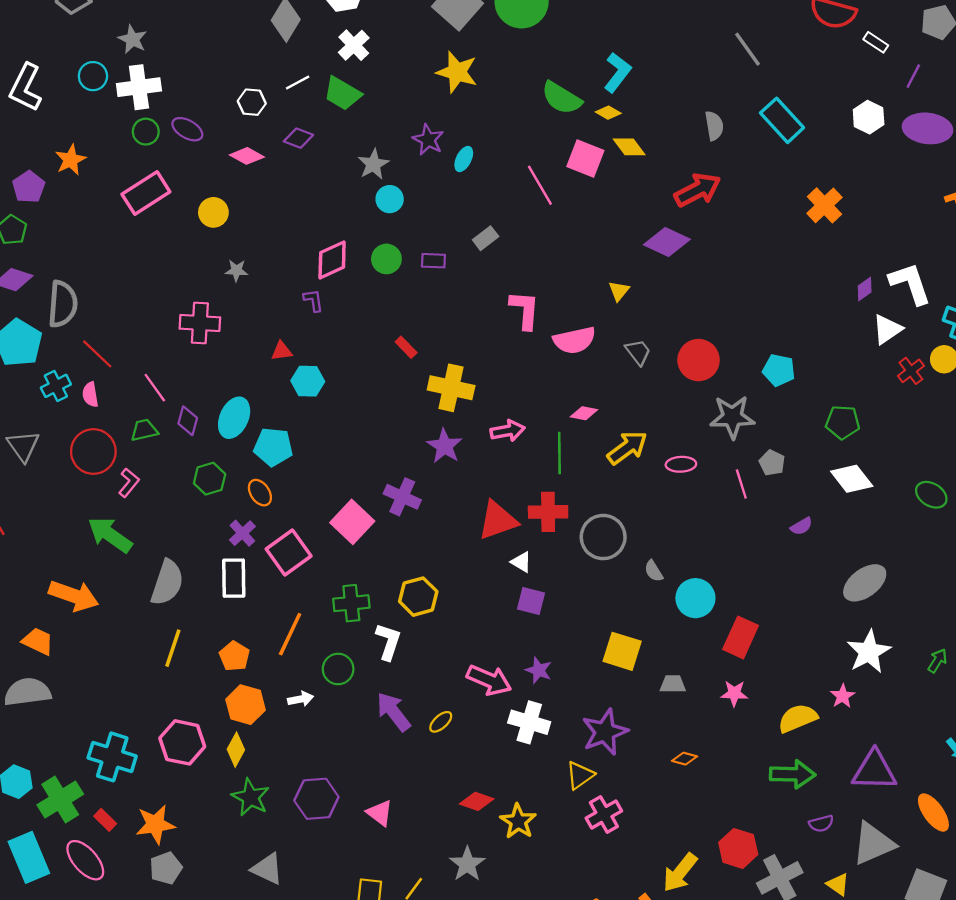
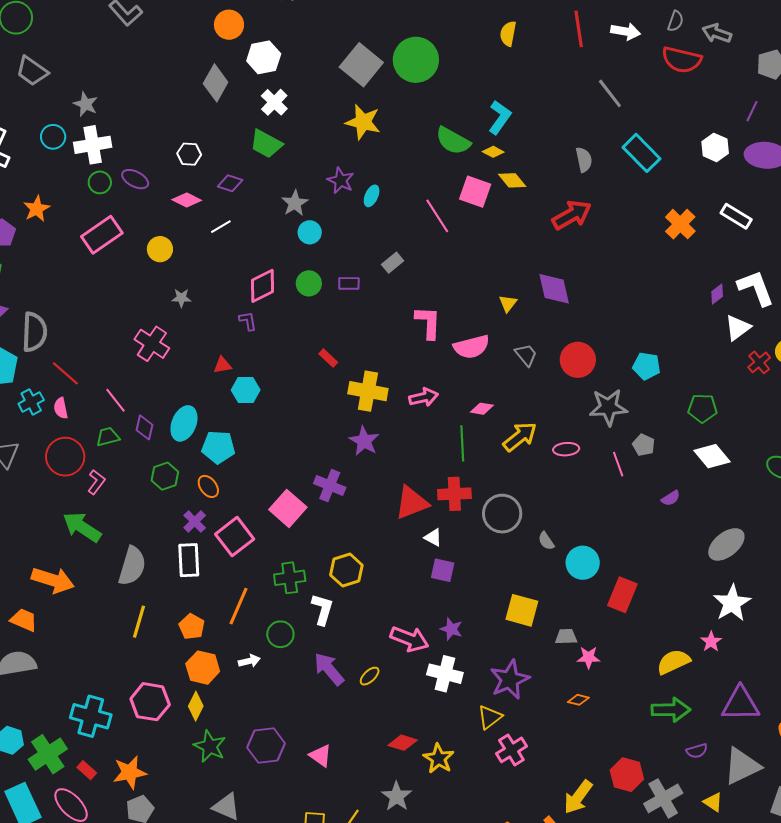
white rectangle: (876, 42) -> (736, 216), moved, size x1.4
white line: (298, 83) -> (221, 227), moved
purple diamond: (667, 242) -> (554, 289), moved, turned 54
pink cross: (200, 323) -> (152, 344), turned 32
pink arrow: (508, 431) -> (424, 397), moved
pink star: (734, 693) -> (589, 657), moved

